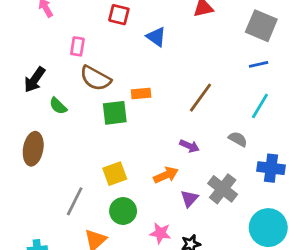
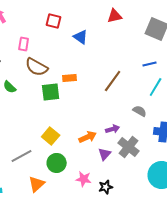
blue line: (259, 64) -> (150, 64), moved
purple arrow: (189, 146) -> (113, 129), moved, turned -40
yellow square: (115, 174) -> (51, 136), turned -30
gray line: (75, 201) -> (22, 156), turned 35

